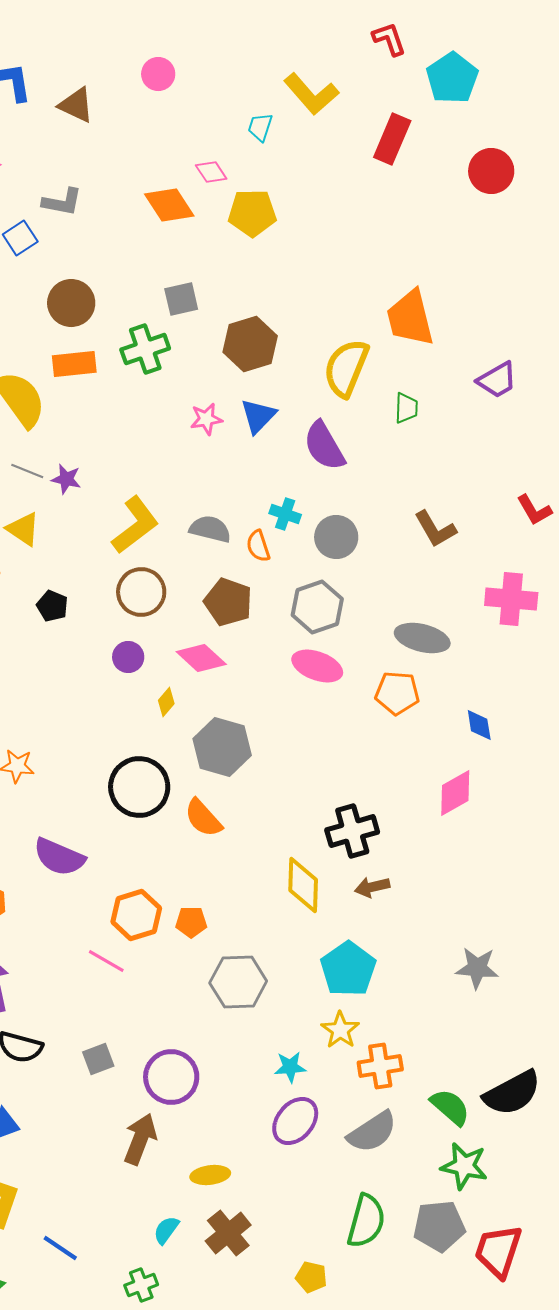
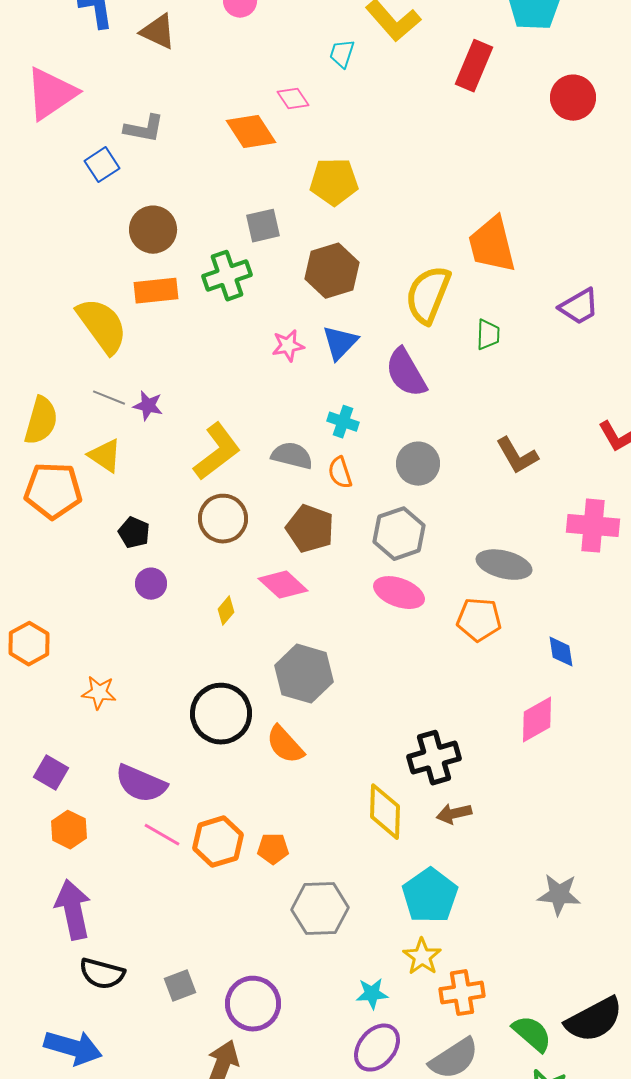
yellow pentagon: (252, 213) -> (334, 182), moved
cyan cross: (285, 514) -> (343, 422), moved
purple circle: (128, 657) -> (151, 584), moved
yellow diamond: (166, 702) -> (226, 611), moved
pink line: (106, 961) -> (162, 835), moved

